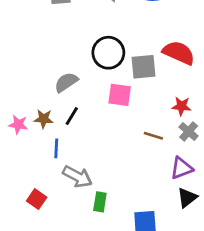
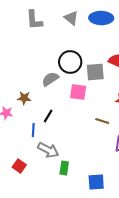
gray semicircle: (66, 82) -> (50, 79), moved
black line: (72, 116) -> (48, 116), moved
brown star: (44, 119) -> (24, 98), moved

